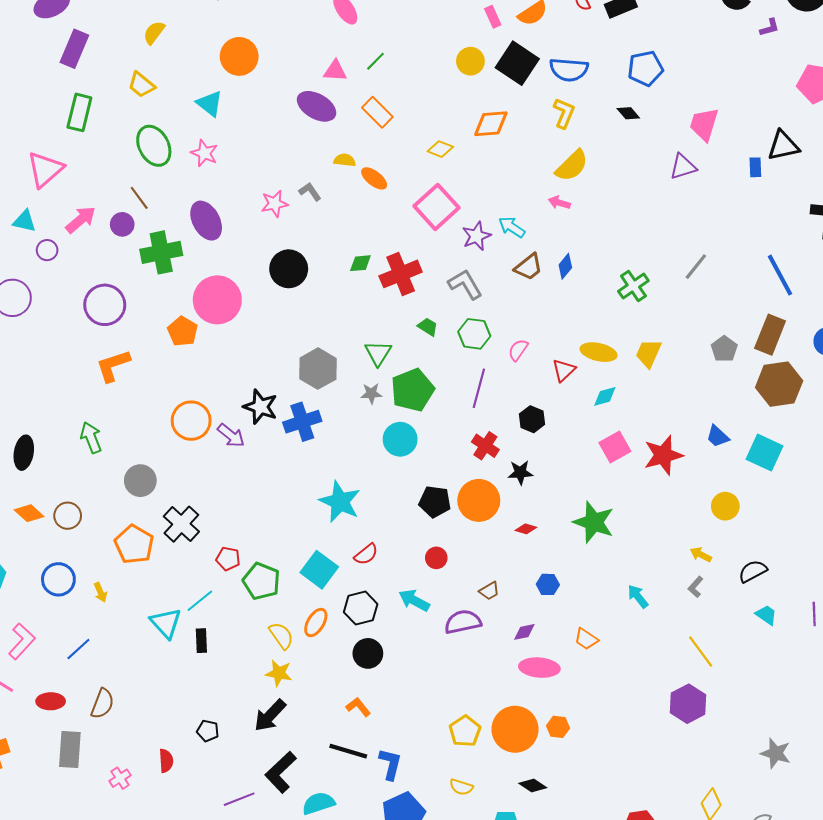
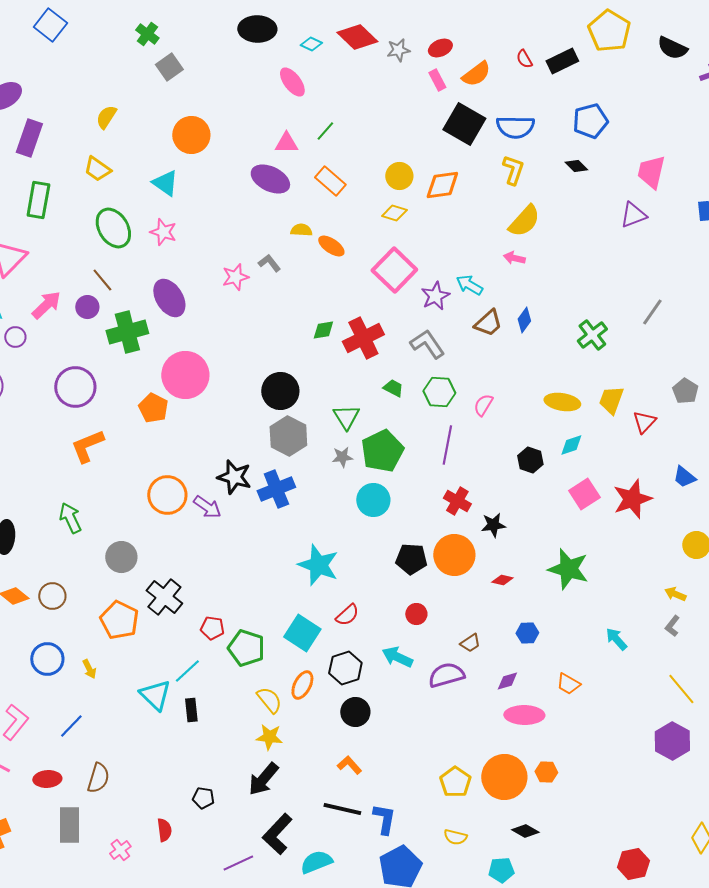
yellow circle: (470, 61) -> (399, 176), moved
black circle: (289, 269) -> (280, 391), moved
red triangle: (564, 370) -> (644, 422), moved
black hexagon: (532, 419) -> (530, 460), moved

